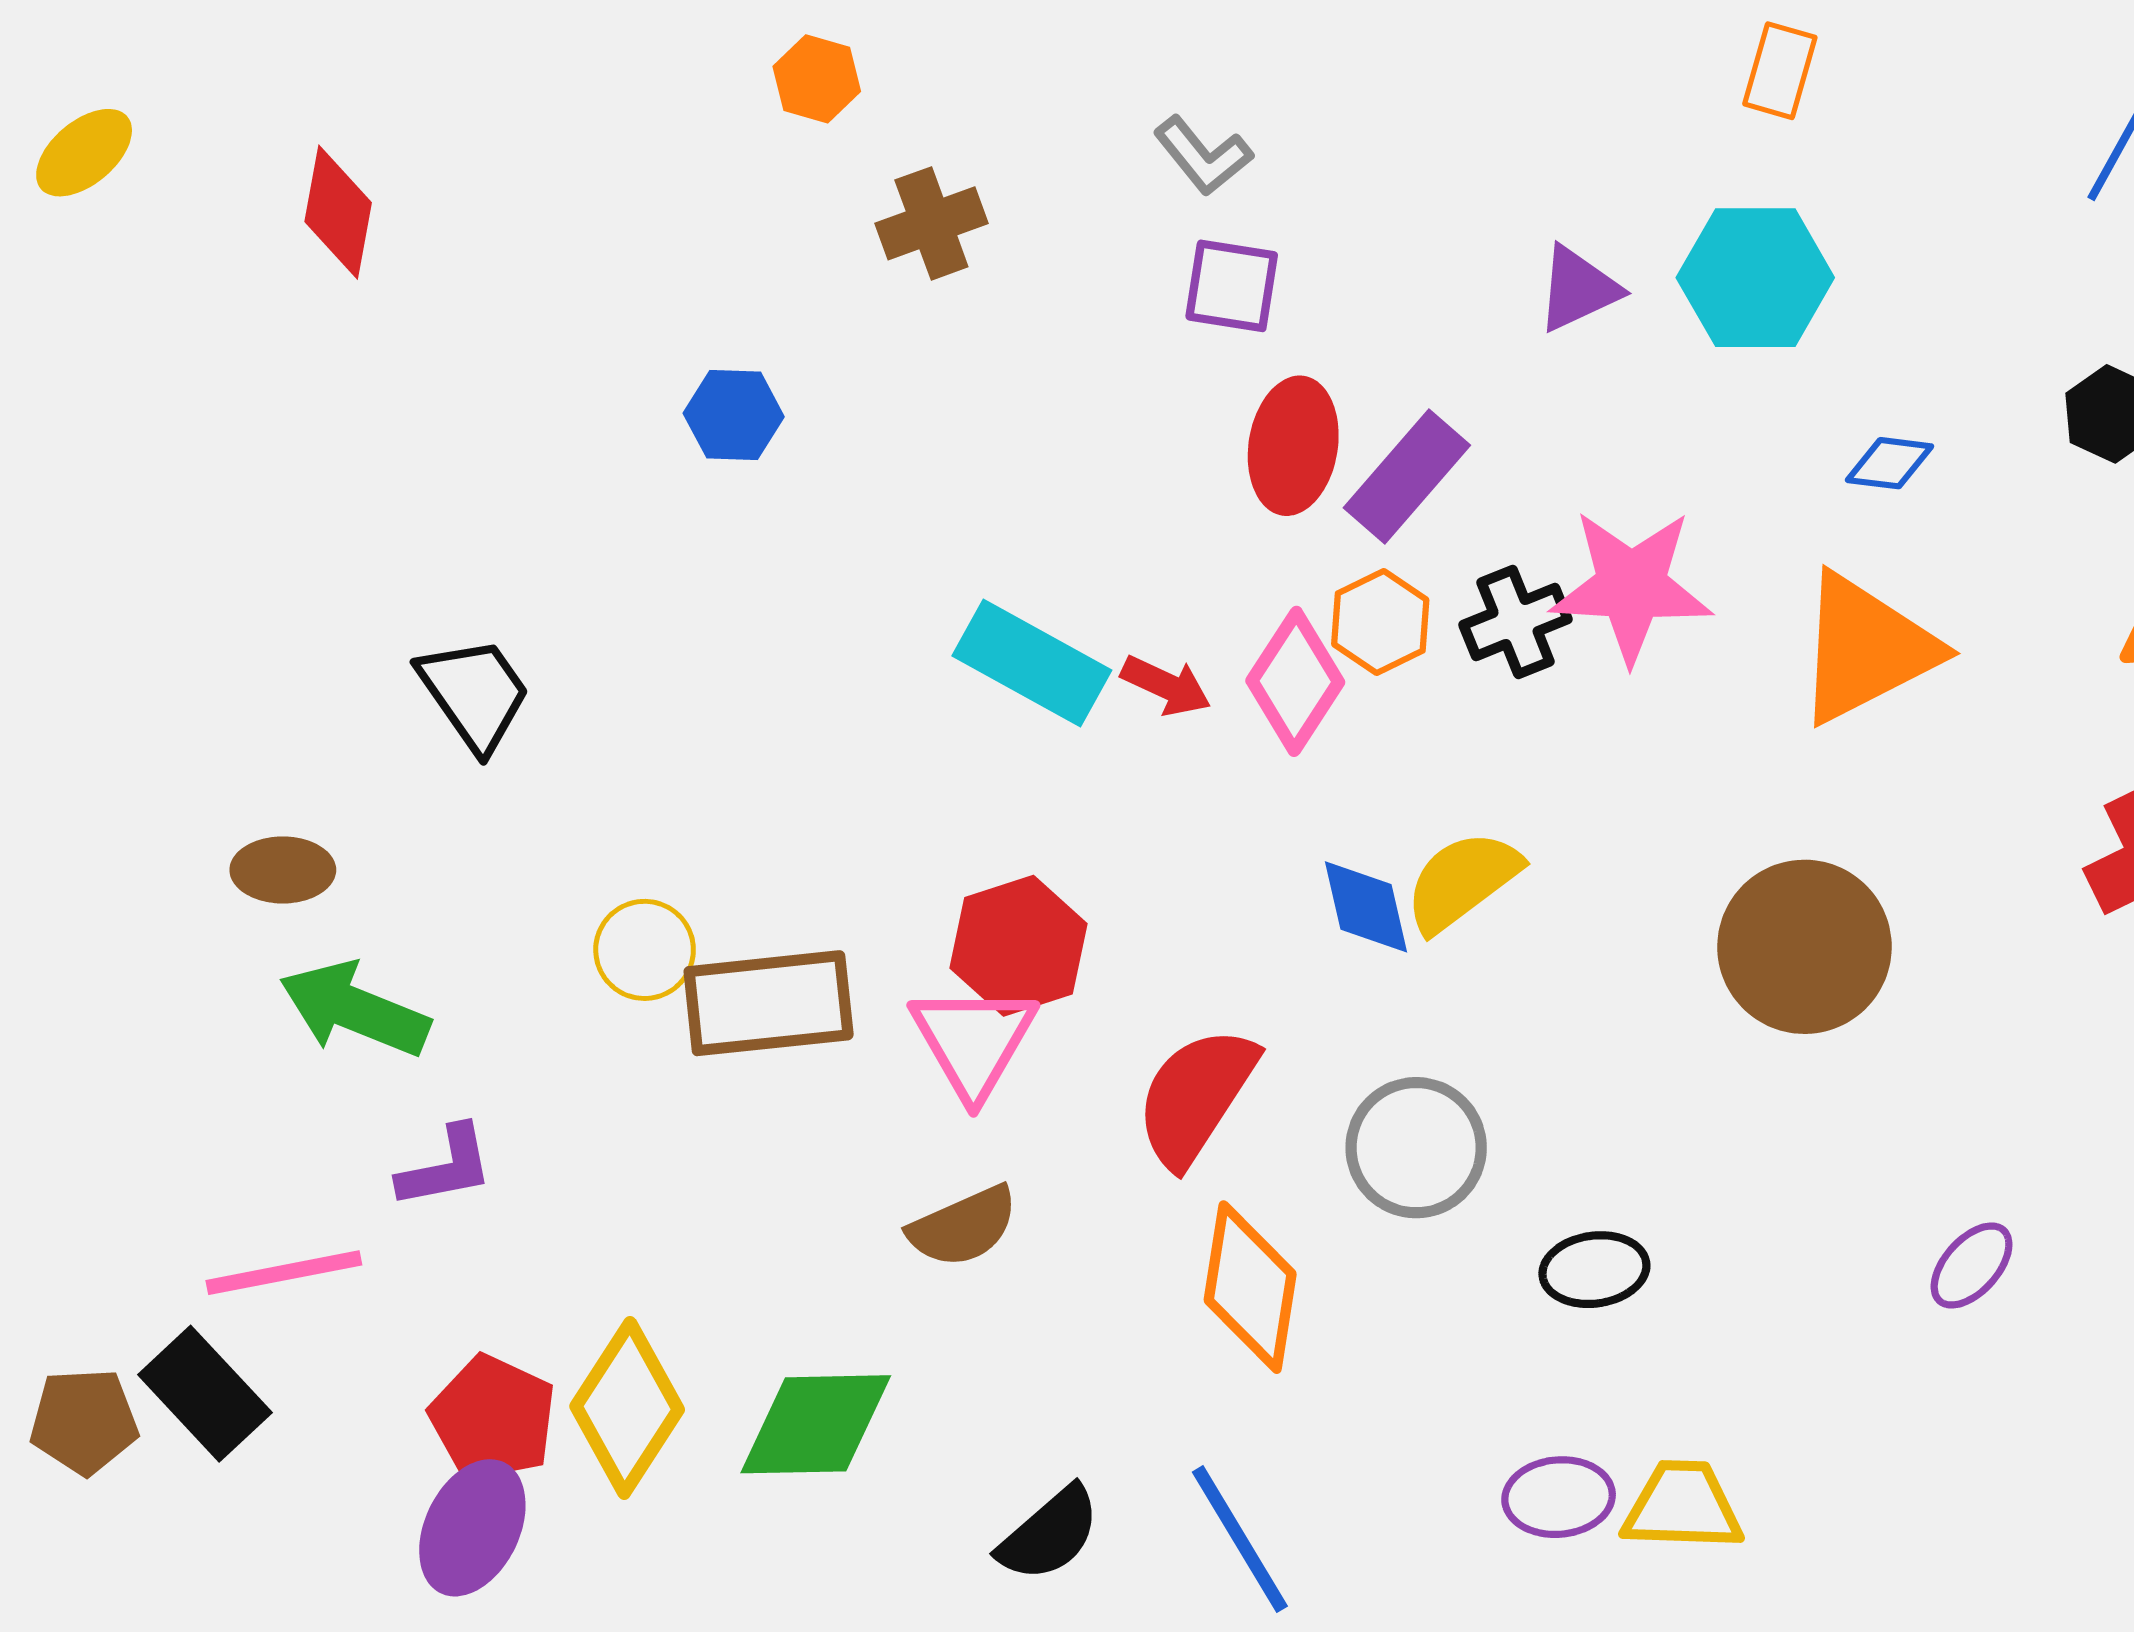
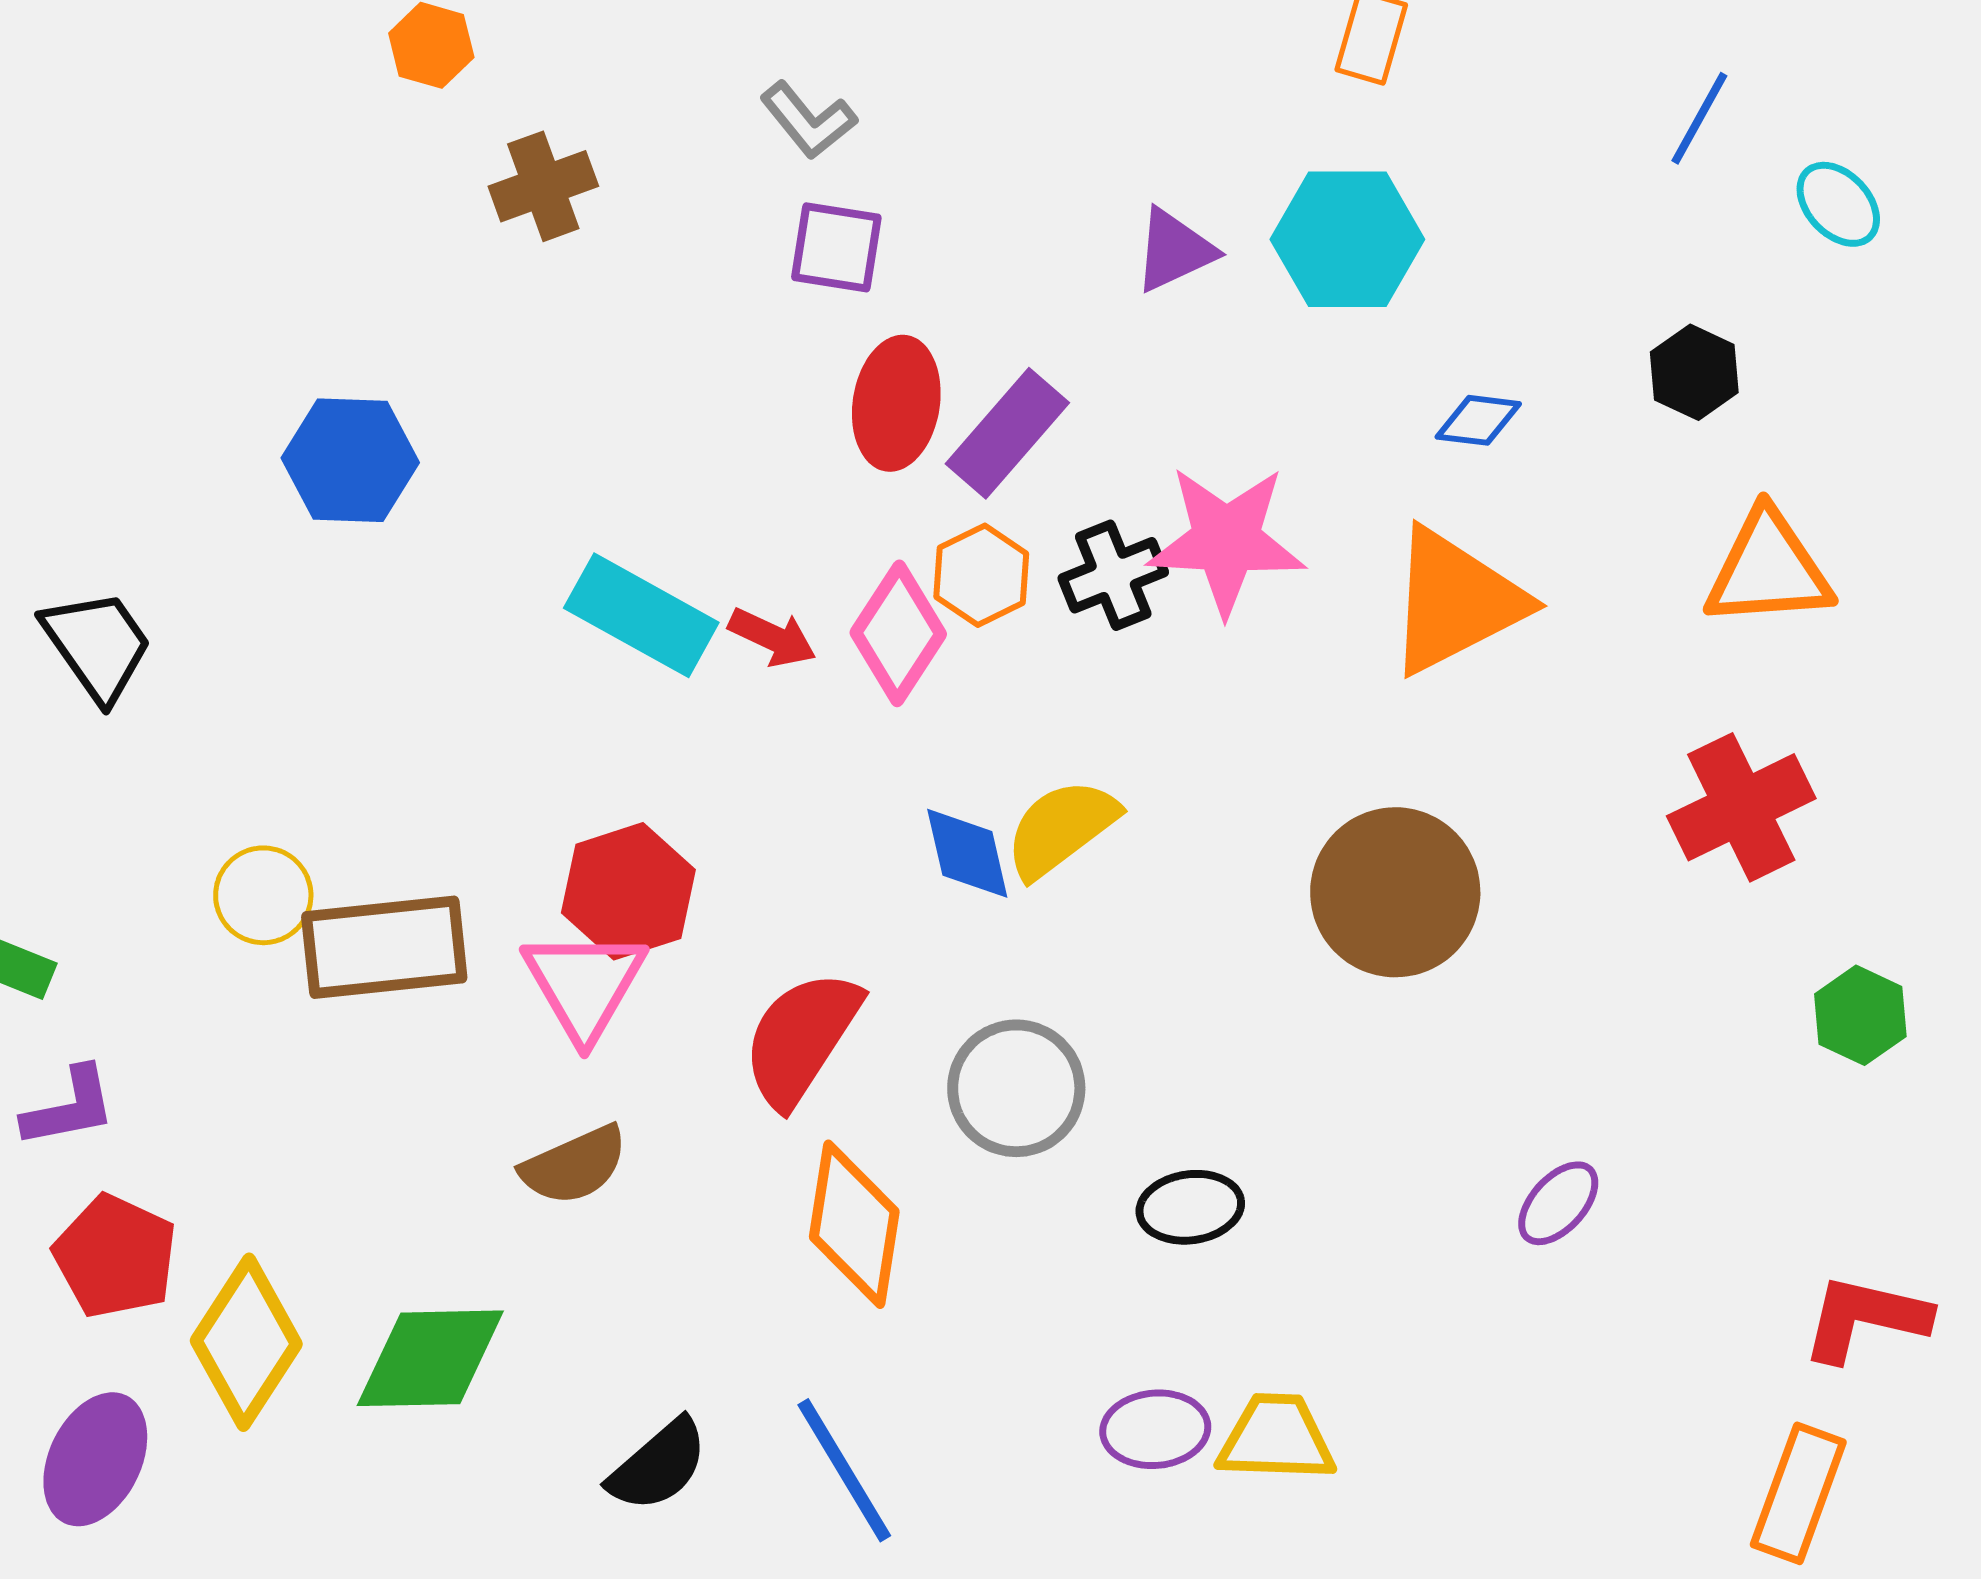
blue hexagon: (734, 415) -> (350, 460), moved, size x1.4
red pentagon: (493, 1418) -> (115, 1256), moved

